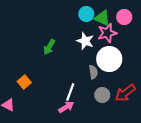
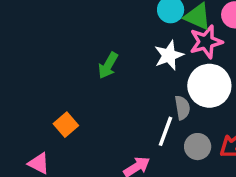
white star: (85, 41) -> (169, 55), turned 30
white line: (70, 92) -> (165, 131), moved

